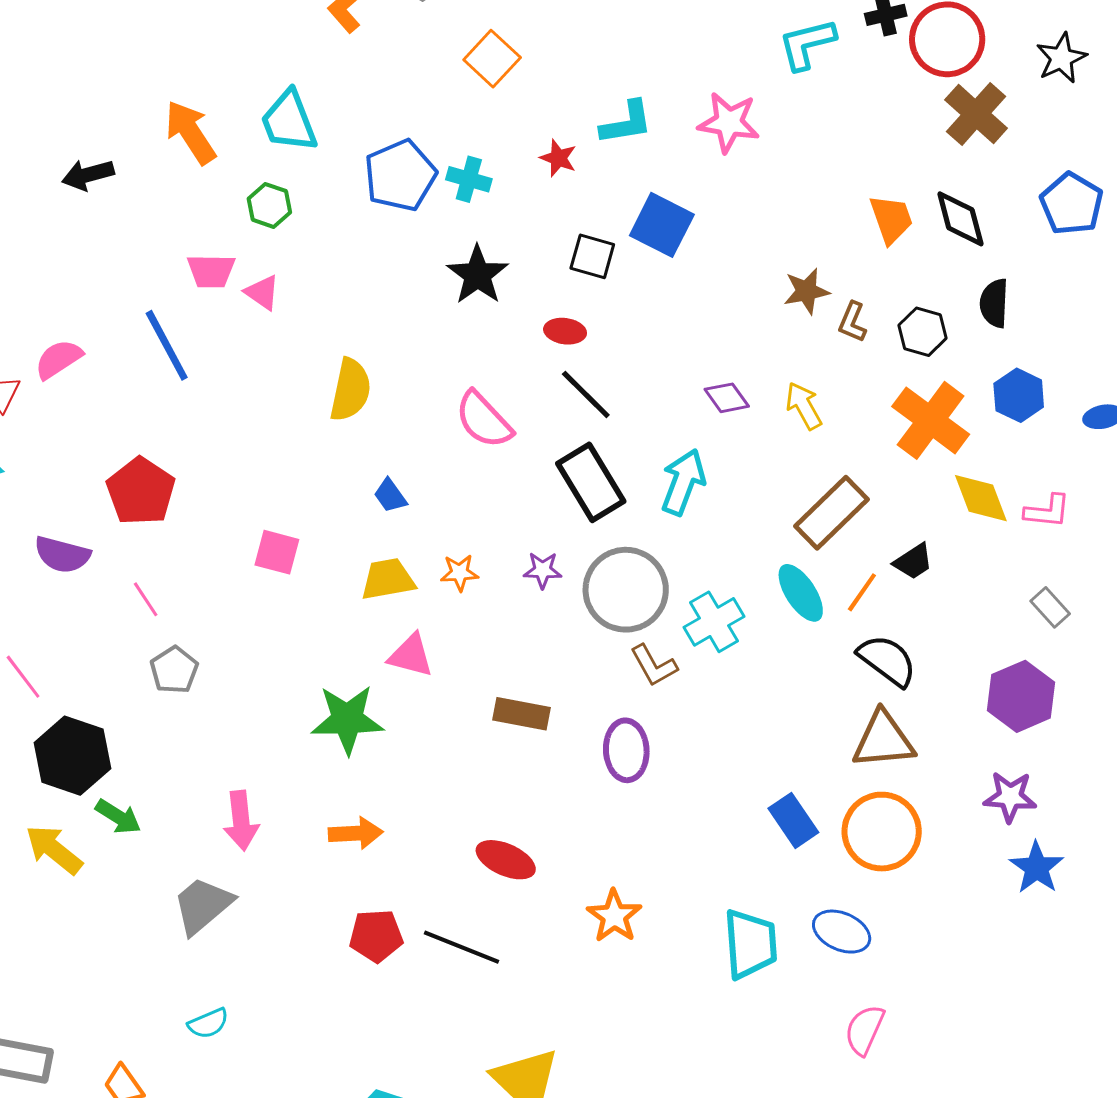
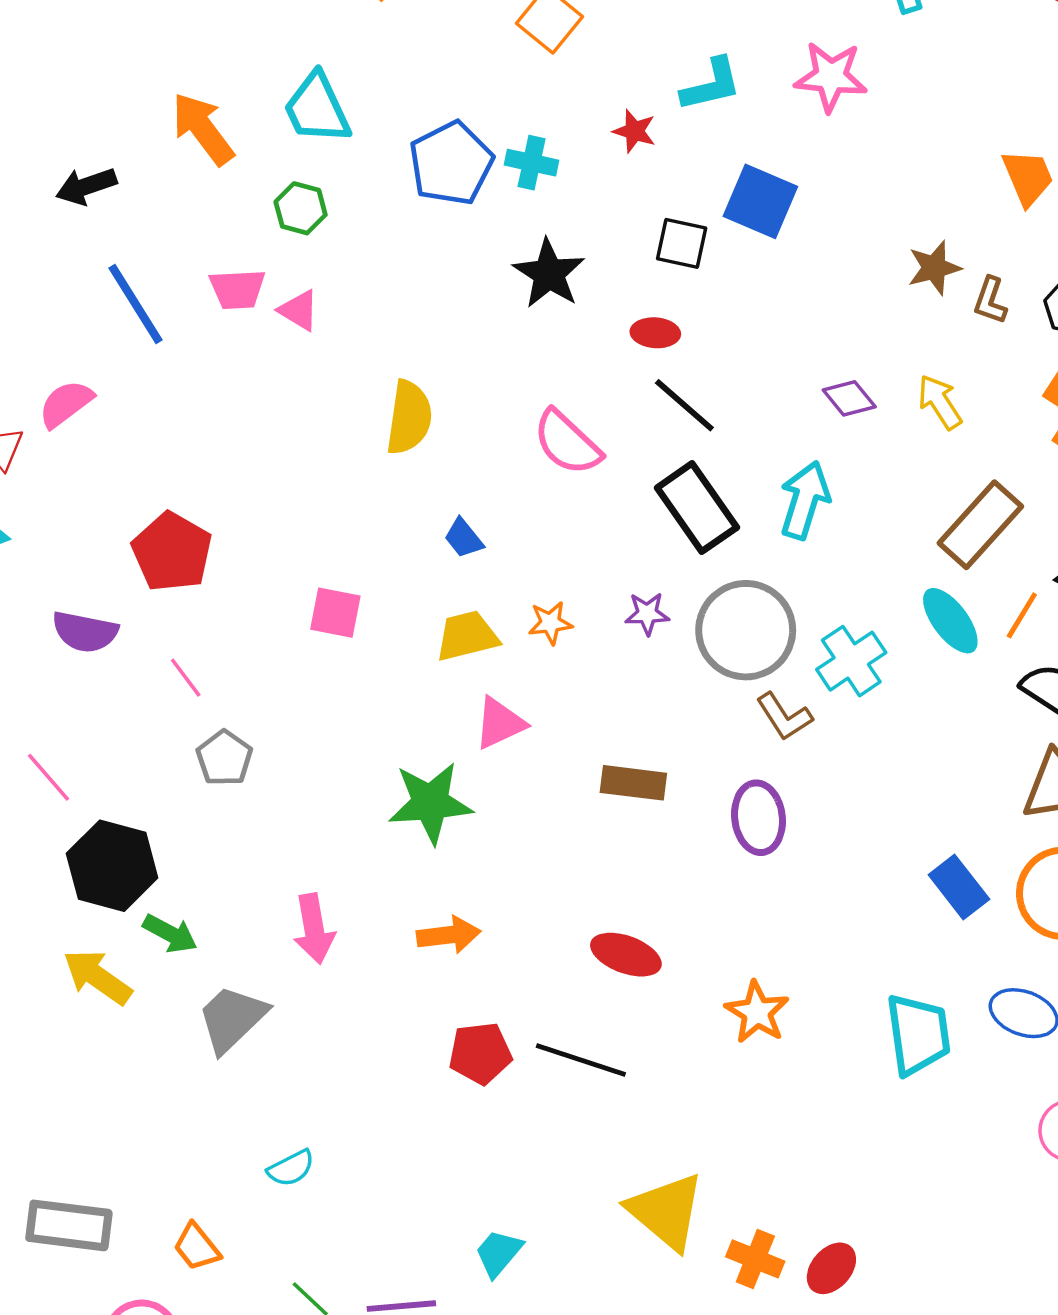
blue line: (167, 345) -> (135, 304), moved
pink triangle: (411, 655) -> (500, 723), turned -36
gray trapezoid: (203, 905) -> (232, 1019), moved

